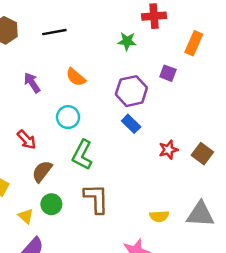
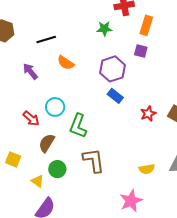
black line: (54, 32) -> (46, 40), moved
orange rectangle: (194, 43) -> (146, 25), moved
cyan circle: (68, 117) -> (55, 107), moved

